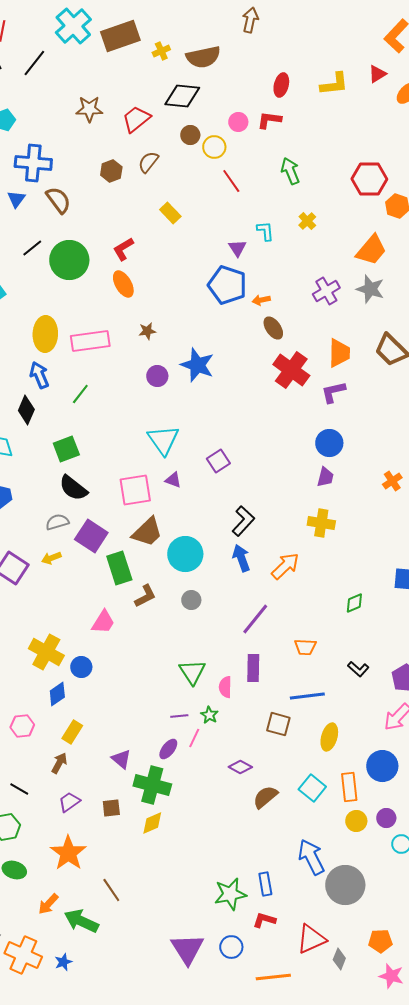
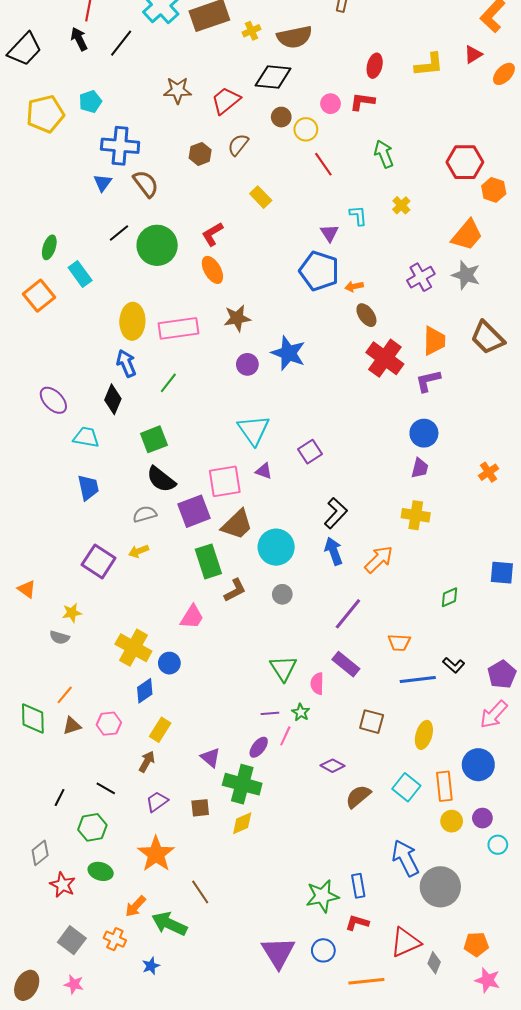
brown star: (147, 331) -> (237, 318), size x1.5
purple square: (91, 536) -> (194, 511), moved, turned 36
purple rectangle: (253, 668) -> (346, 664), turned -52
blue line: (307, 696) -> (418, 679), moved
orange cross: (23, 955) -> (115, 939), moved, size x0.6

